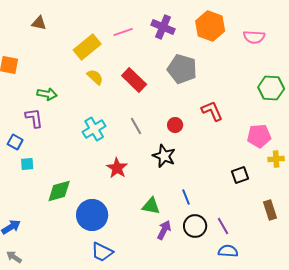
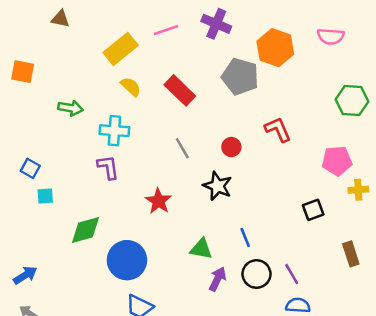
orange hexagon: (210, 26) -> (275, 48), moved
purple L-shape: (34, 118) -> (108, 167), moved
cyan cross: (94, 129) -> (114, 131), moved, turned 35

